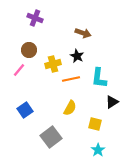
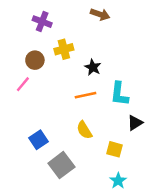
brown arrow: (83, 33) -> (100, 14), moved
yellow cross: (53, 64) -> (64, 49), moved
yellow semicircle: (70, 108) -> (84, 130), turned 119
blue square: (25, 110) -> (39, 140), moved

